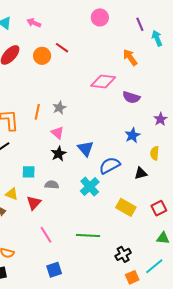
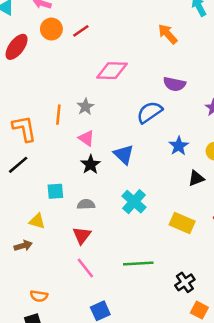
red line: (62, 48) -> (81, 31), turned -64
orange circle: (42, 56) -> (51, 29), moved
pink diamond: (103, 81) -> (112, 71), moved
blue star: (132, 135) -> (179, 146), moved
blue semicircle: (110, 165) -> (150, 112), moved
red triangle: (34, 203) -> (82, 235), moved
orange square: (132, 277) -> (199, 310), turned -32

